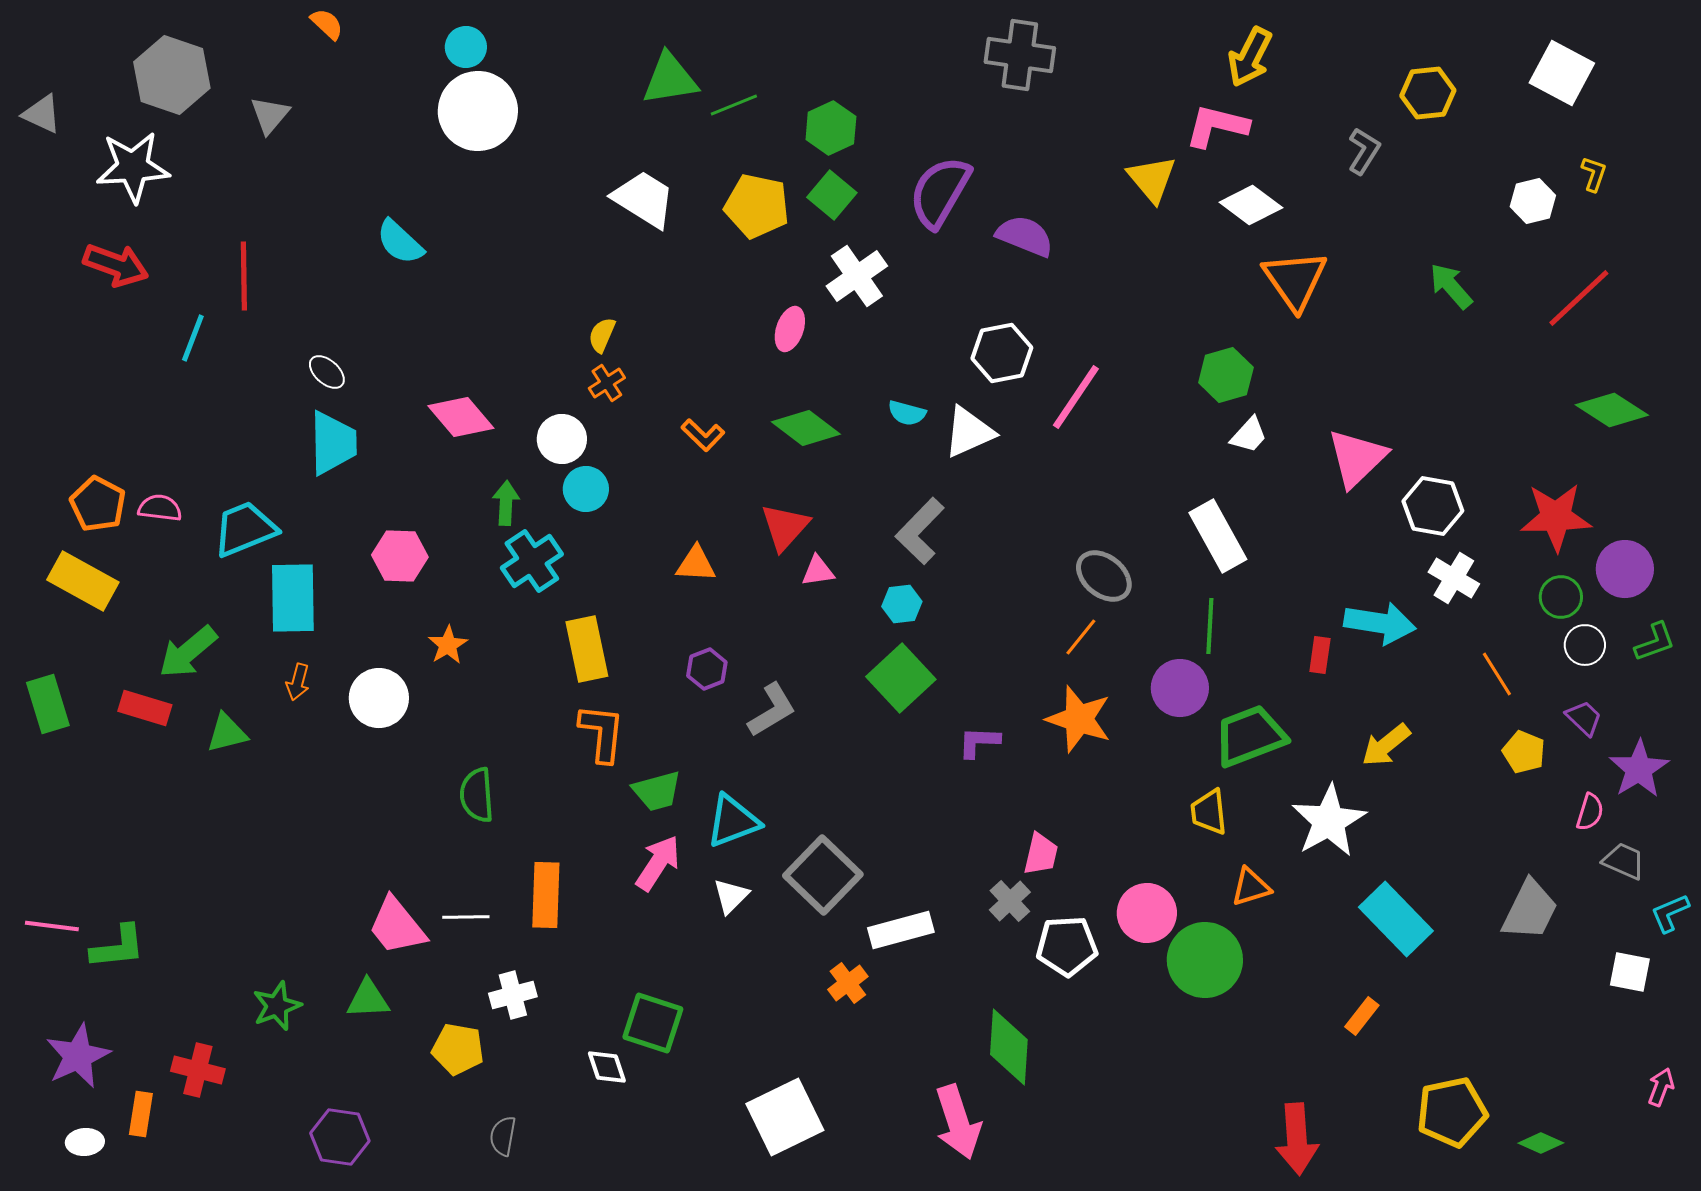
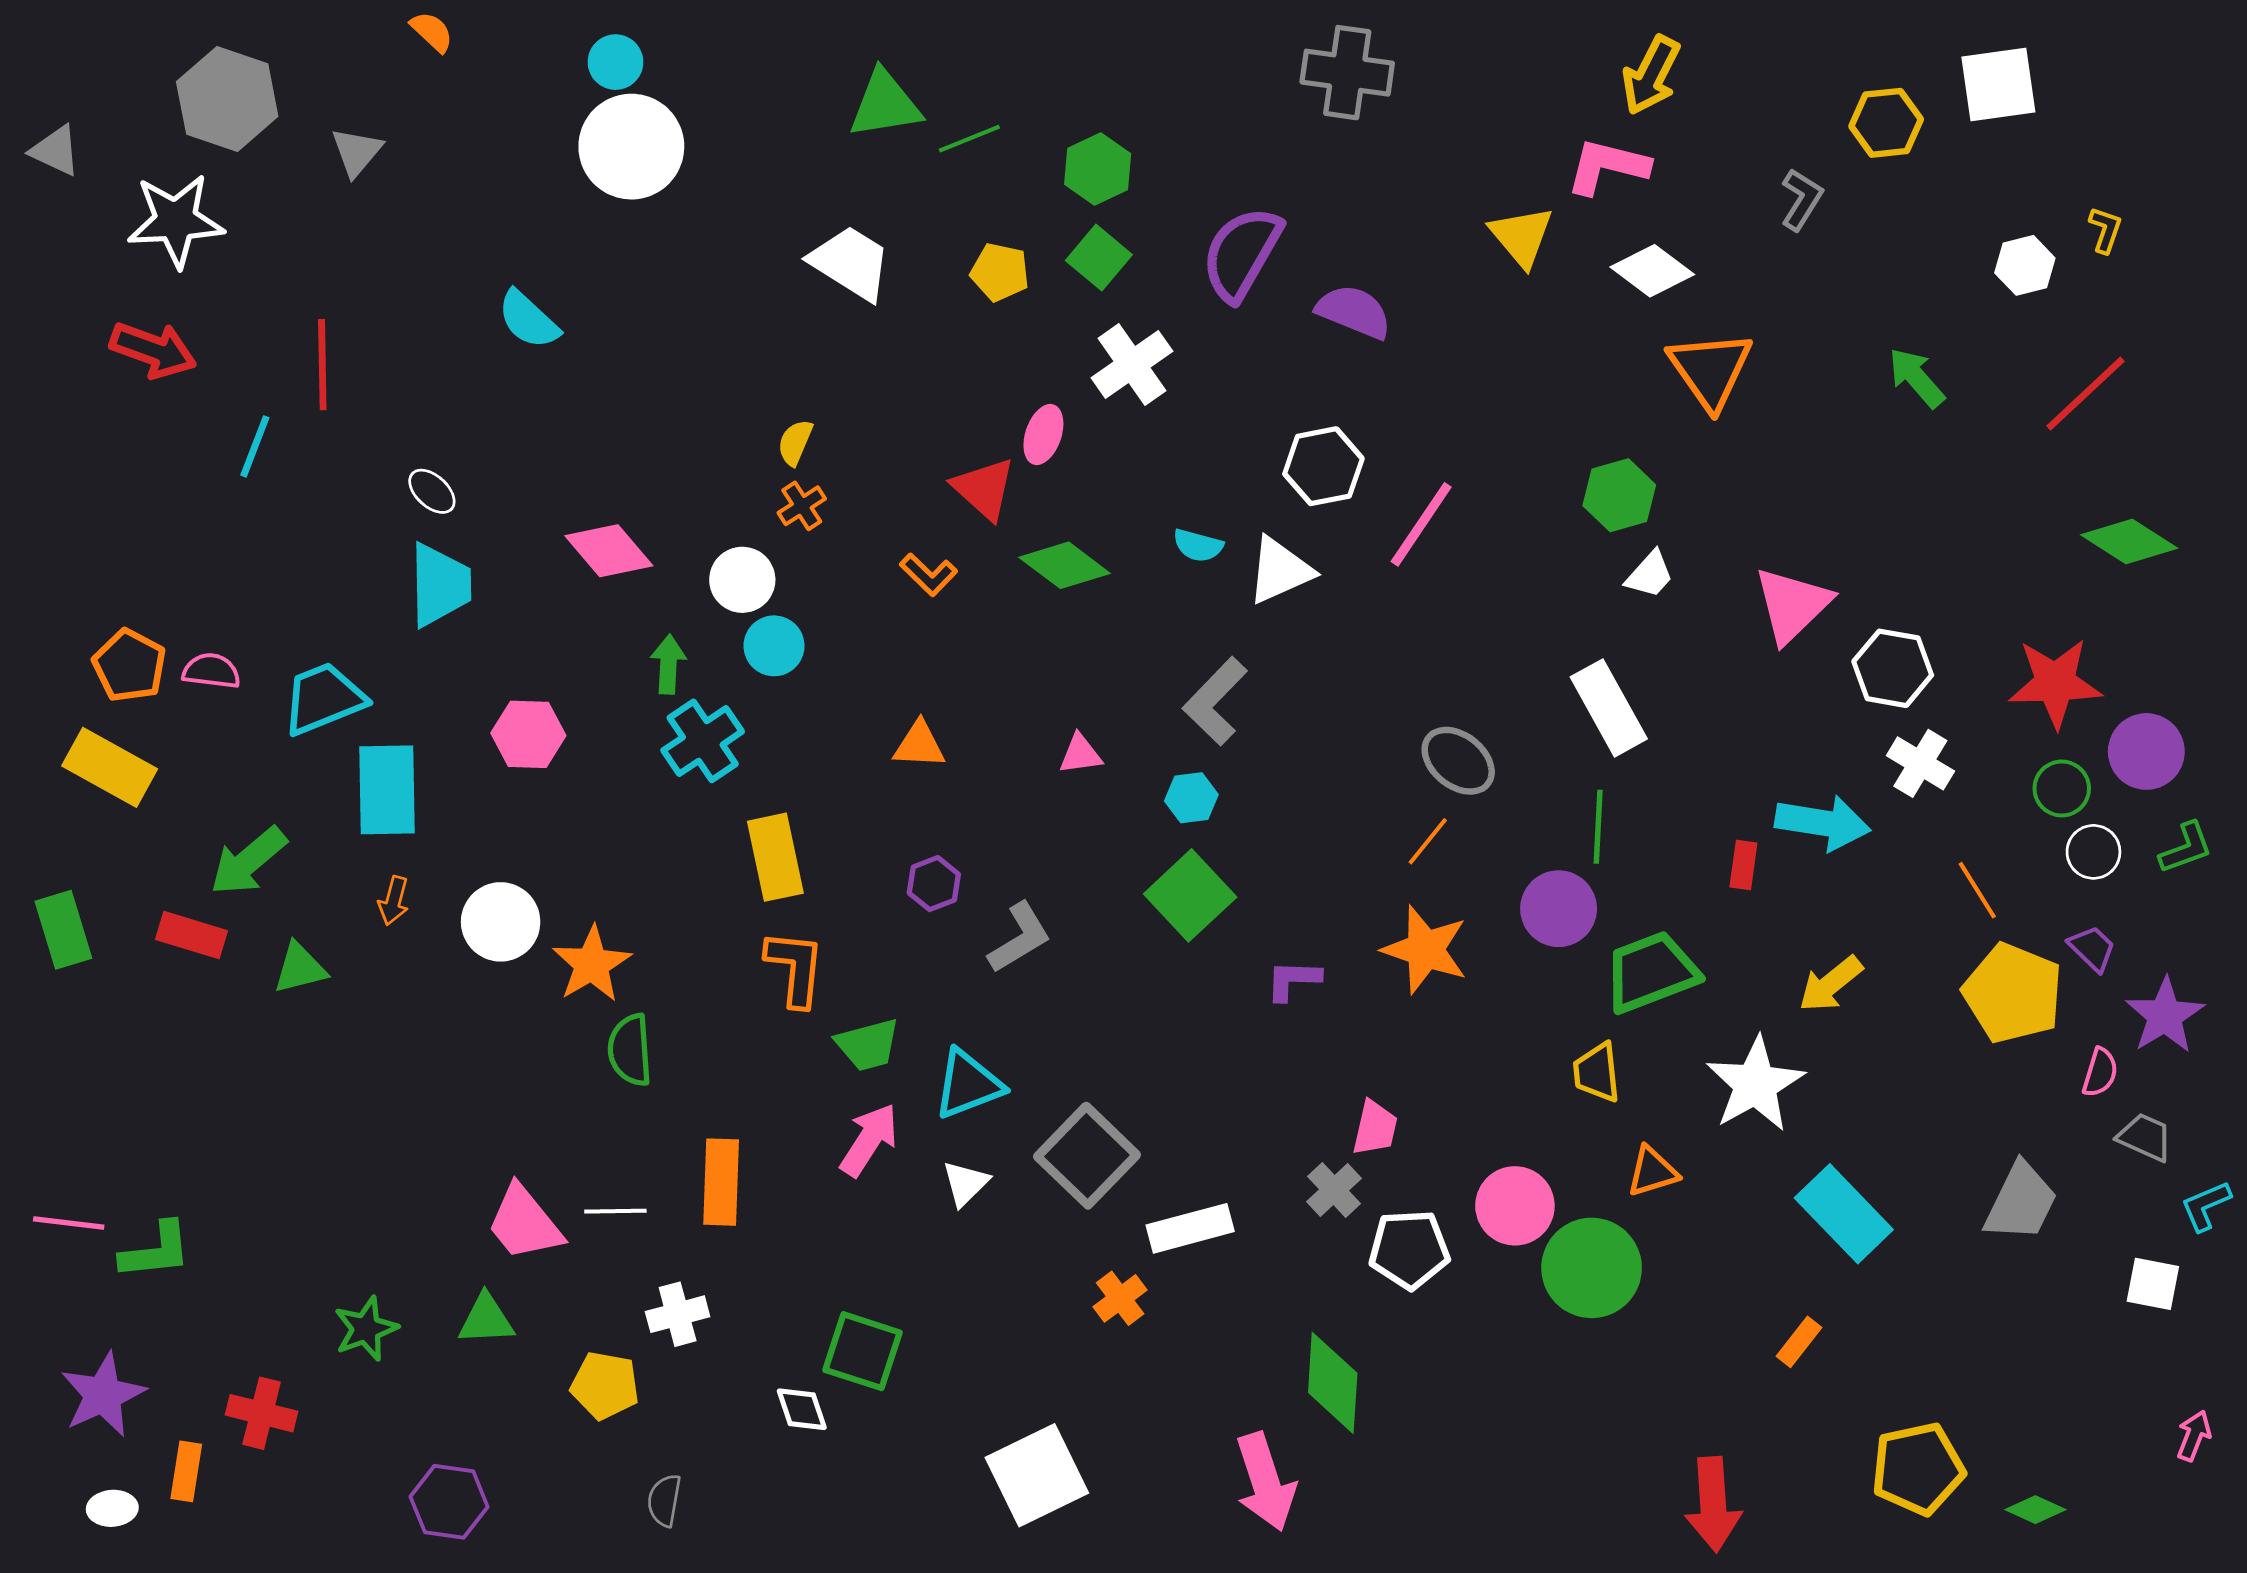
white square: (1562, 73) -> (1998, 84), moved, turned -36
yellow pentagon: (757, 206) -> (1000, 272), size x0.7
red triangle: (785, 527) -> (984, 489), moved, turned -30
orange star: (448, 645) -> (592, 964), moved, size x1.5
yellow pentagon: (1524, 752) -> (2013, 993), size x1.8

